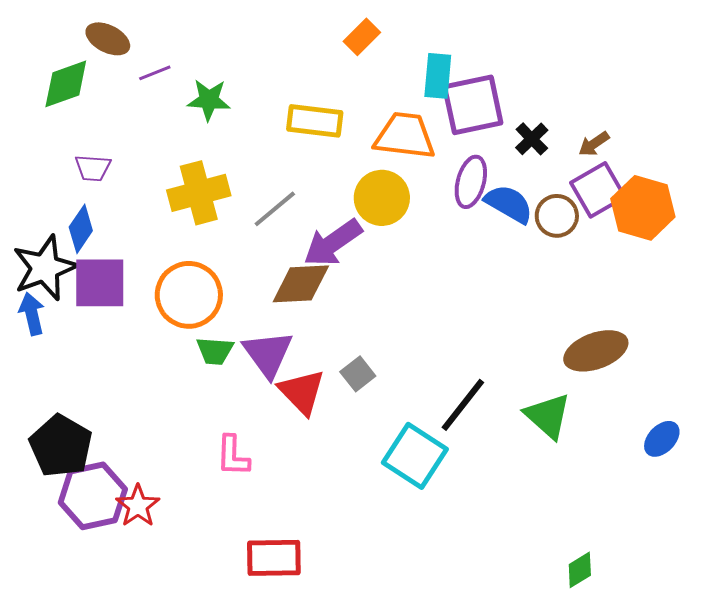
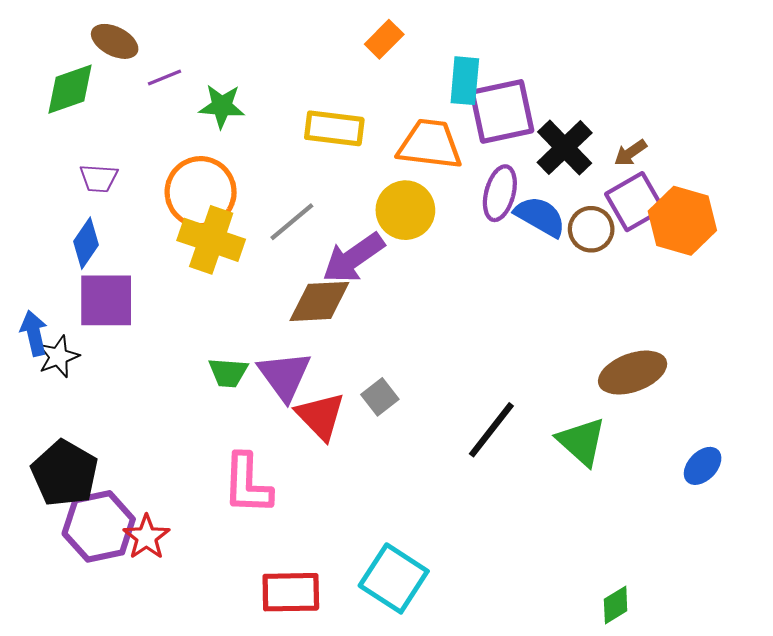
black cross: (532, 139) -> (565, 148), size x1.6
yellow cross: (199, 193) -> (211, 240), moved, turned 34
black star: (45, 268) -> (58, 357), moved, size x0.6
orange circle: (189, 295) -> (201, 192), moved
pink L-shape: (233, 456) -> (247, 484), size x1.4
cyan square: (415, 456) -> (394, 578), moved

